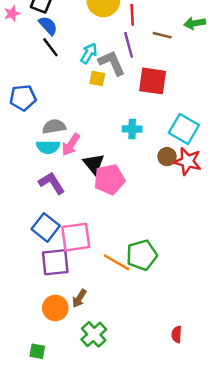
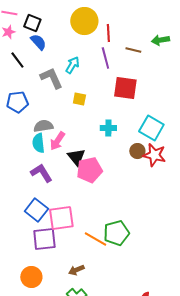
black line: (50, 47) -> (17, 60), moved
gray L-shape: (112, 63) -> (51, 78), moved
yellow square: (97, 78) -> (79, 99), moved
cyan semicircle: (48, 147) -> (38, 143), turned 84
brown arrow: (79, 298) -> (76, 270), moved, turned 35
orange circle: (55, 308) -> (31, 277), moved

